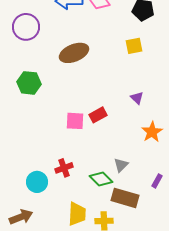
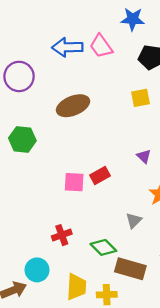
gray triangle: (121, 165) -> (134, 220), moved
cyan circle: (37, 182) -> (37, 270), moved

